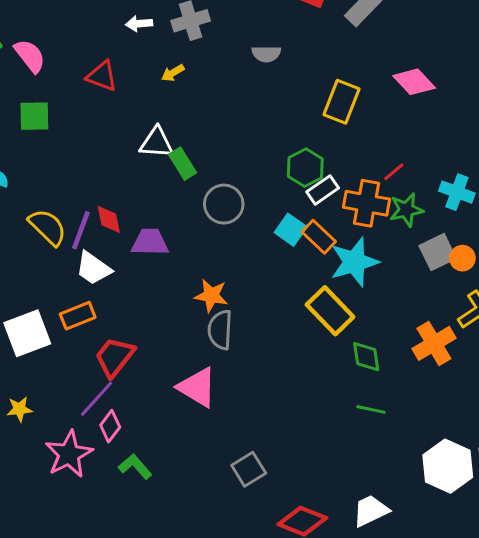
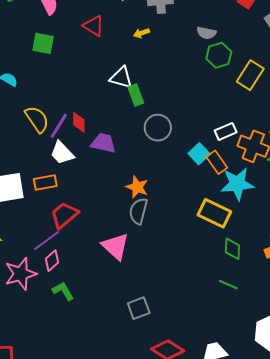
green hexagon: (305, 168) -> (219, 55), moved
yellow rectangle: (330, 311) -> (214, 213), turned -32

